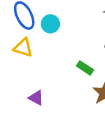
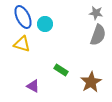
green rectangle: (85, 68) -> (61, 70), moved

